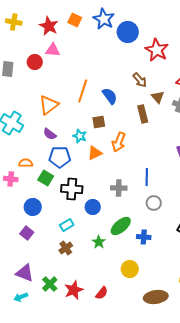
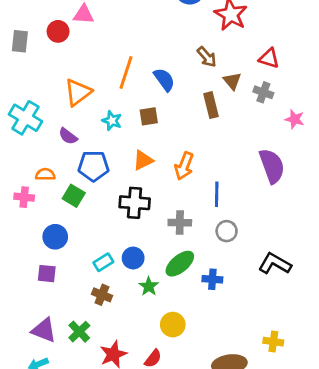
purple semicircle: (50, 134) -> (68, 136), moved
cyan star: (80, 136) -> (112, 121), moved
orange arrow: (119, 142) -> (184, 166), moved
gray cross: (119, 188) -> (180, 223), moved
black cross: (72, 189) -> (135, 203), moved
blue circle: (93, 207) -> (133, 258), moved
purple square: (27, 233) -> (47, 274), turned -32
brown cross: (66, 248) -> (102, 295), turned -32
yellow circle: (130, 269) -> (173, 325), moved
green cross: (50, 284) -> (79, 332), moved

